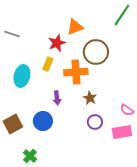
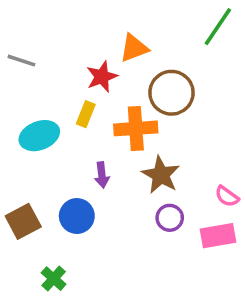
cyan ellipse: (22, 76) -> (39, 136), turned 55
brown star: (90, 98) -> (161, 175), size x1.5

